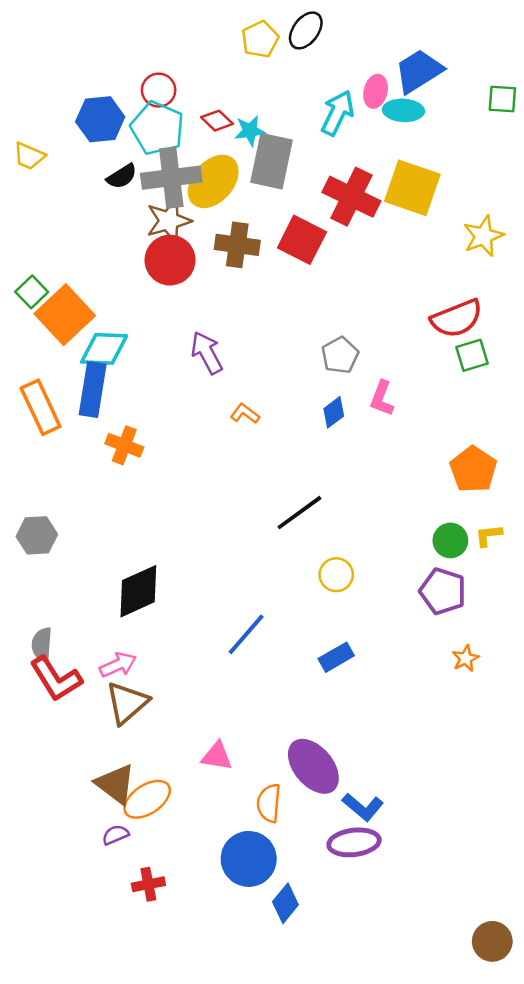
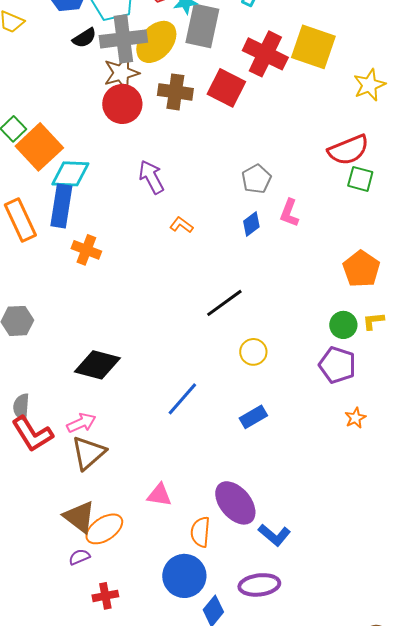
green square: (472, 355) -> (360, 179), turned 32
black diamond: (138, 591) -> (97, 365), turned 39
purple ellipse: (354, 842) -> (259, 585), moved

